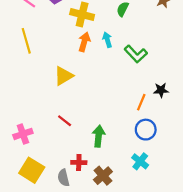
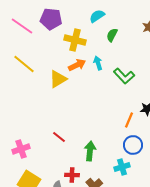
yellow line: (26, 41) -> (24, 64), turned -35
orange arrow: (84, 42) -> (77, 65), turned 48
yellow triangle: (63, 76) -> (58, 79), moved
cyan cross: (140, 161) -> (122, 167), moved, turned 35

